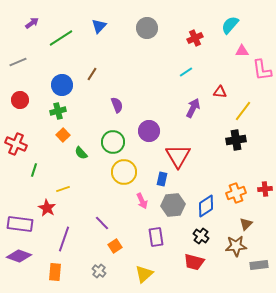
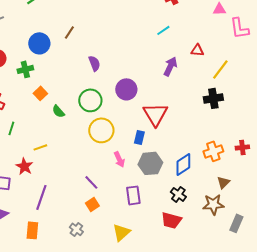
green cross: (58, 111) -> (25, 69), moved
purple line: (102, 223) -> (91, 182), moved
gray rectangle: (259, 265) -> (236, 223), turned -60

